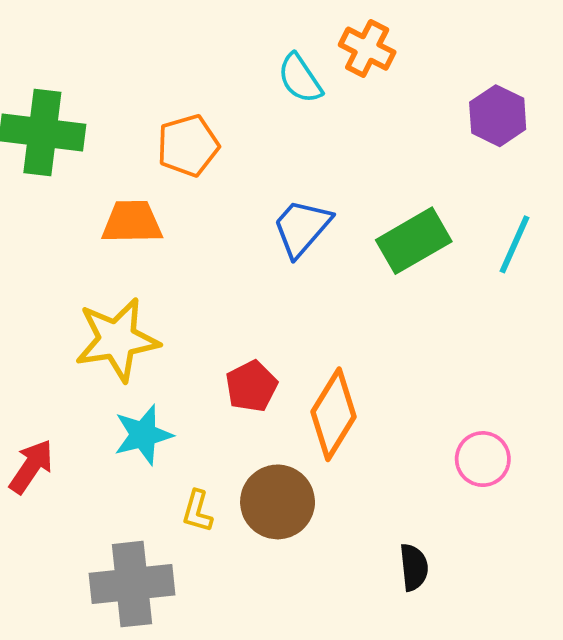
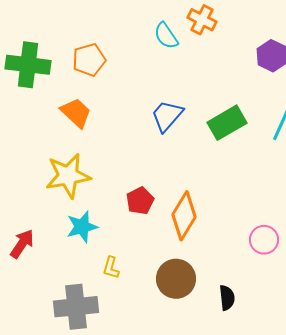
orange pentagon: (188, 146) -> (89, 60), moved
orange trapezoid: (132, 222) -> (76, 113), turned 44
brown circle: (278, 502) -> (176, 279), moved

